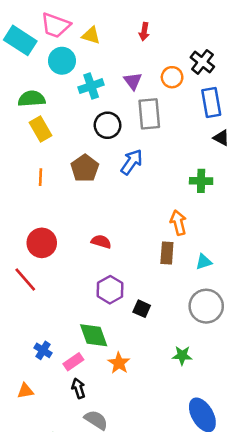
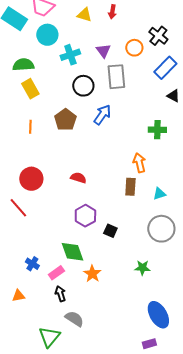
yellow triangle: (91, 35) -> (84, 15), moved
blue rectangle: (211, 102) -> (165, 68), turned 55

